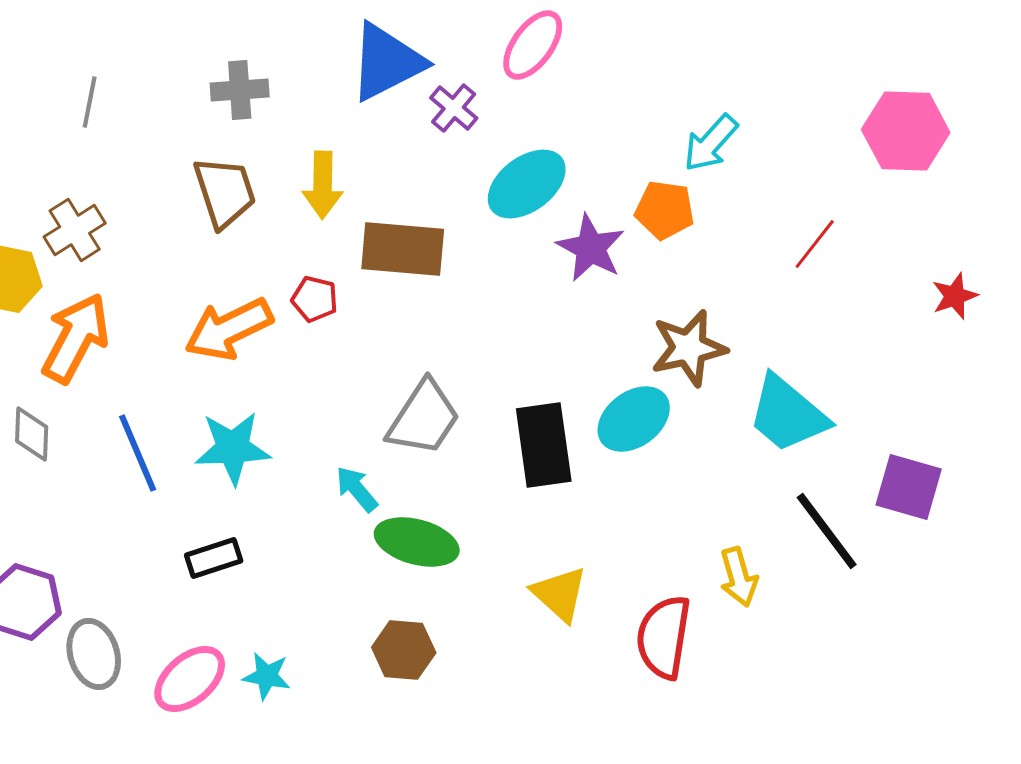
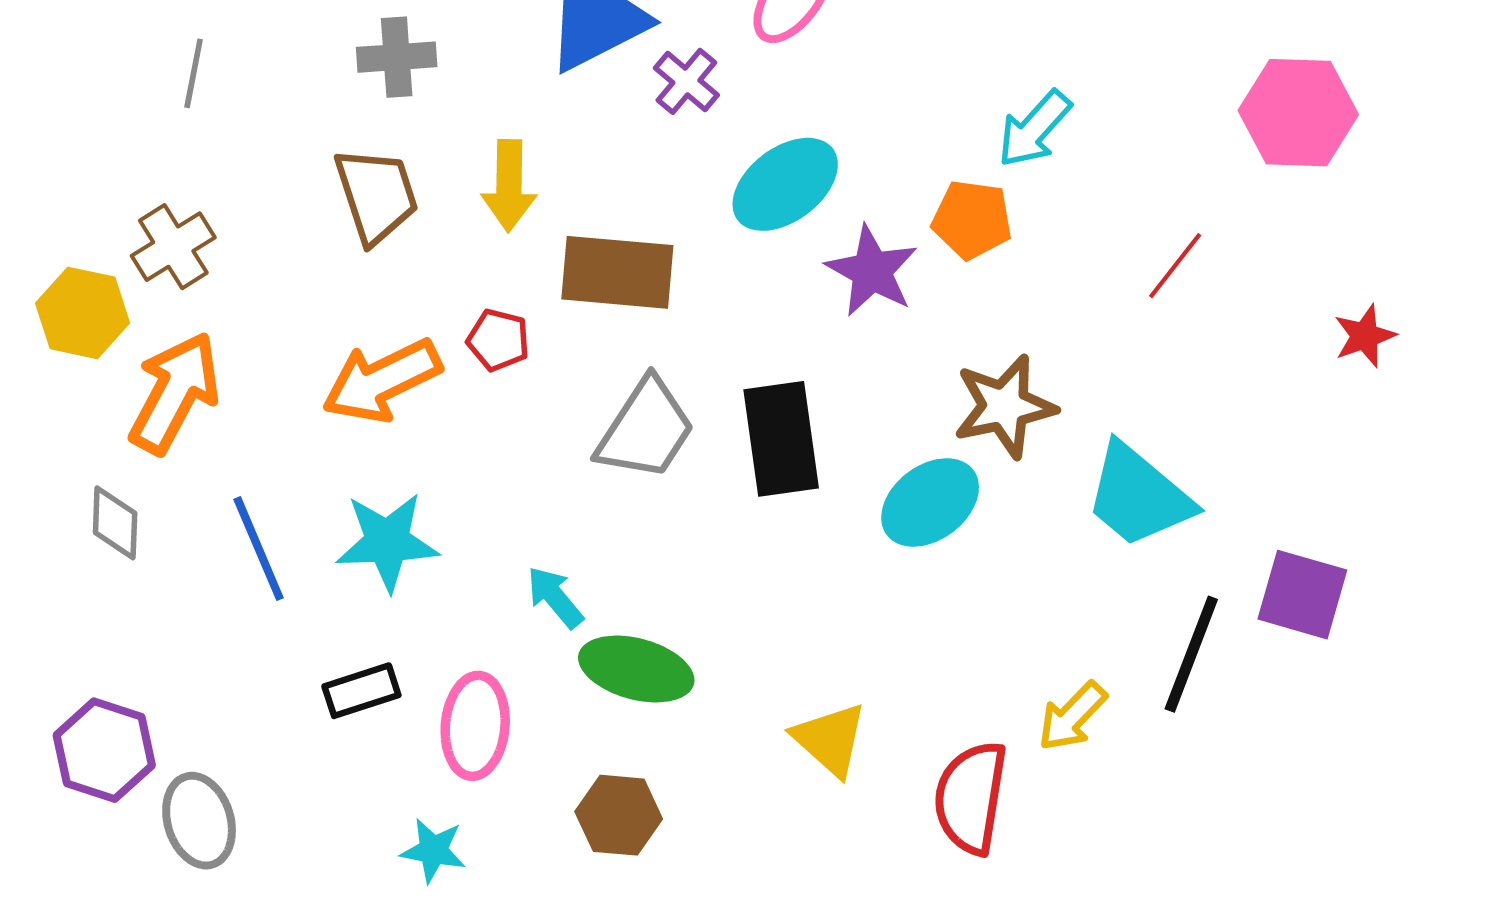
gray trapezoid: (424, 418) -> (646, 429), moved
black rectangle: (544, 445) -> (781, 439), moved
black line: (827, 531) -> (1191, 654), turned 58
yellow arrow: (739, 577) -> (1072, 716), turned 60
pink ellipse: (190, 679) -> (475, 726), moved, turned -44

